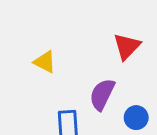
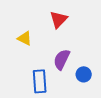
red triangle: (127, 46) -> (59, 19), moved

